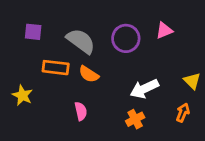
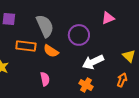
purple circle: (126, 38) -> (79, 35), moved
gray semicircle: (81, 41) -> (45, 26), turned 30
orange cross: (135, 119) -> (86, 85), turned -32

